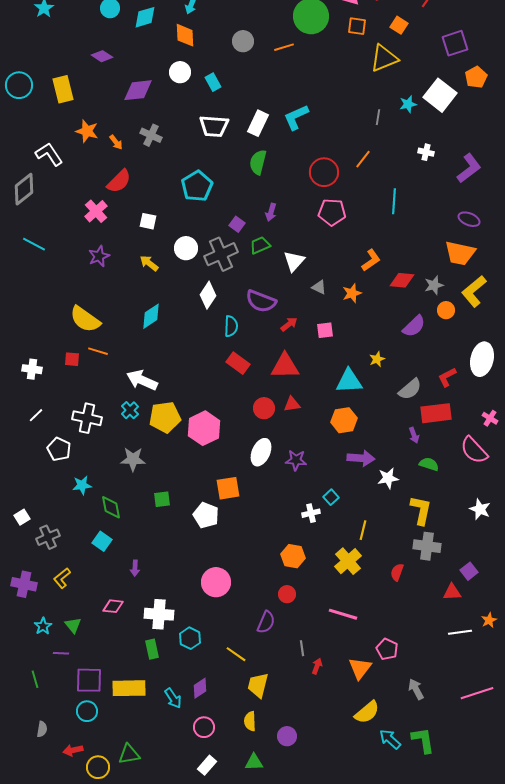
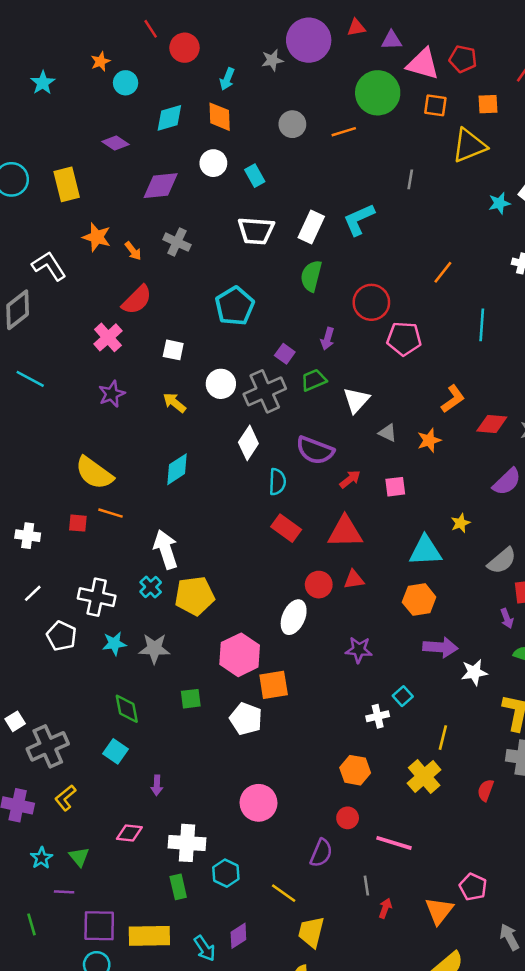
cyan diamond: (145, 17) -> (169, 118), moved
orange square: (399, 25) -> (488, 104), turned -36
gray line: (378, 117) -> (410, 179), moved
red circle: (324, 172) -> (371, 302), moved
white arrow: (142, 380) -> (166, 549), turned 48
pink hexagon: (204, 428) -> (240, 655), moved
white ellipse: (261, 452) -> (294, 617), moved
cyan star: (82, 485) -> (114, 644), moved
gray cross: (48, 537) -> (48, 746), size x1.4
pink line: (343, 614) -> (394, 843), moved

